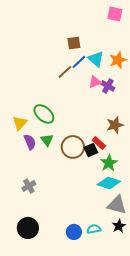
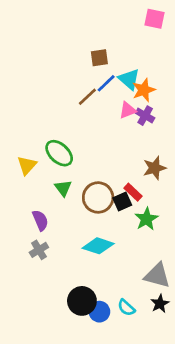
orange star: (118, 60) -> (144, 90), moved
purple semicircle: (30, 142) -> (40, 220), moved
cyan diamond: (109, 183) -> (98, 246), moved
black circle: (28, 228) -> (82, 301), moved
cyan semicircle: (94, 229) -> (126, 308), turned -128

